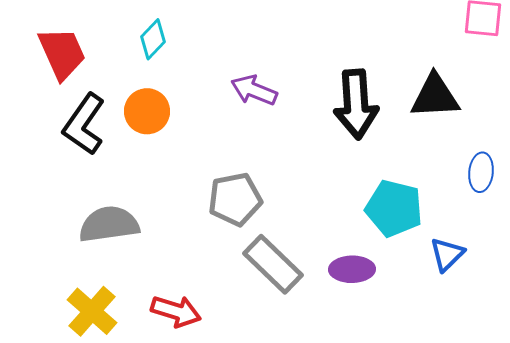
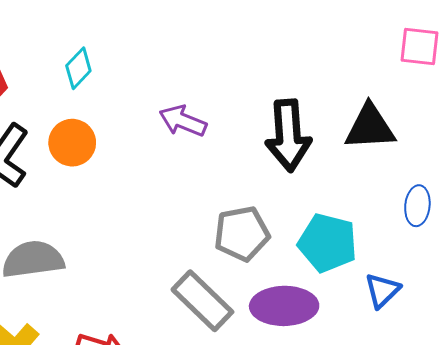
gray pentagon: (235, 199) -> (242, 234), moved
purple ellipse: (352, 269) -> (284, 306), size x1.4

